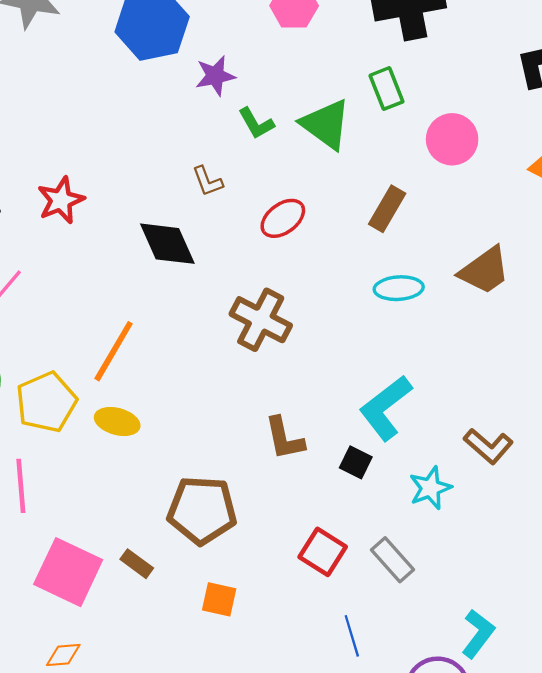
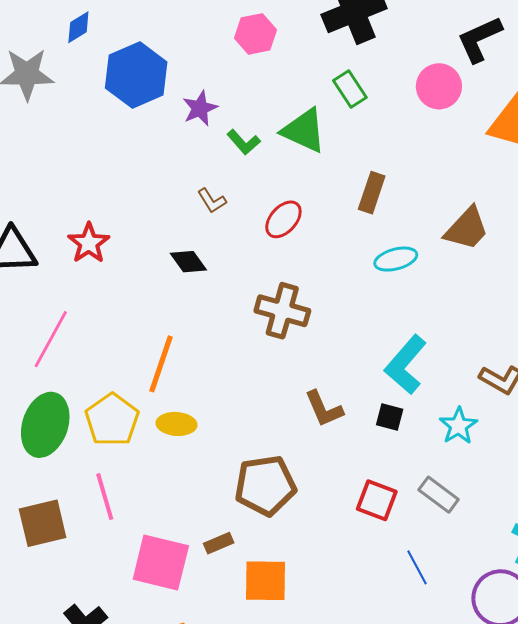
pink circle: (452, 139) -> (439, 86), moved
black diamond: (167, 244) -> (188, 262), size x0.7
brown rectangle: (137, 564) -> (219, 543), turned -48
orange square: (219, 599) -> (266, 581), moved, size x1.5

